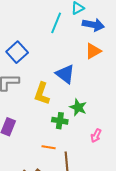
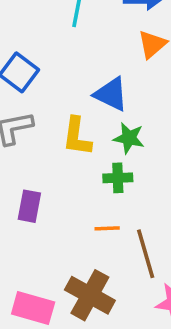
green star: (78, 107) -> (129, 138), moved

